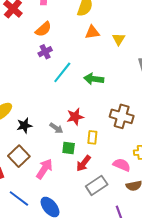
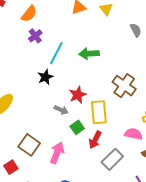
brown cross: (122, 116) -> (124, 86), turned 30
black star: (24, 126) -> (45, 77), moved
yellow rectangle: (92, 137) -> (99, 112), size x1.6
green square: (69, 148) -> (77, 127), turned -32

